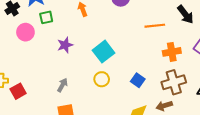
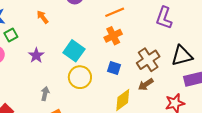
orange cross: (172, 52) -> (113, 36), moved
yellow circle: (102, 79) -> (80, 77), size x1.5

